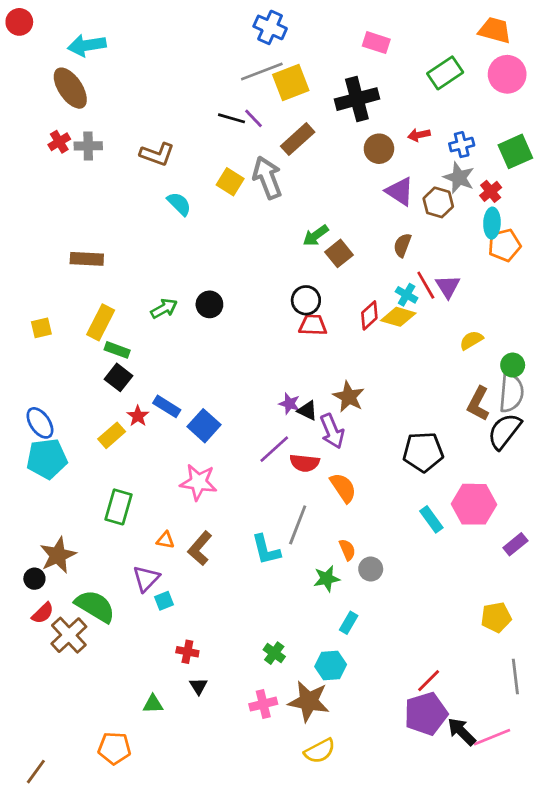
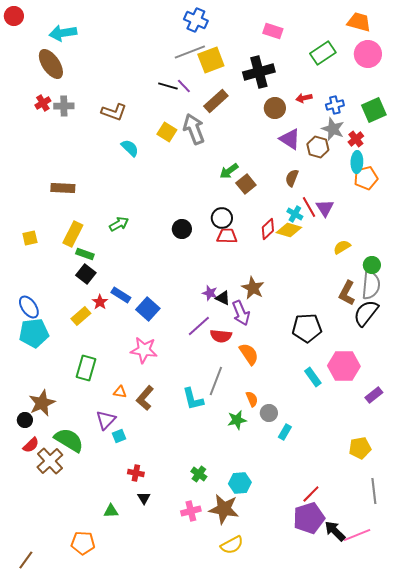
black circle: (209, 304) -> (182, 229), moved
cyan rectangle: (349, 623) -> (285, 432), moved

